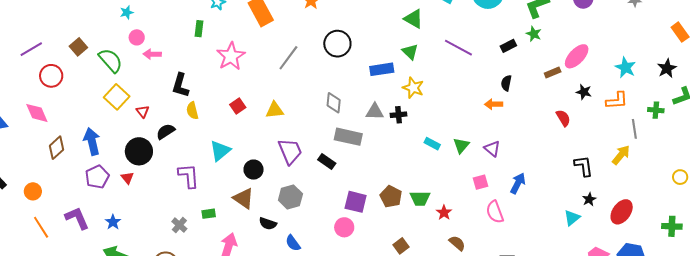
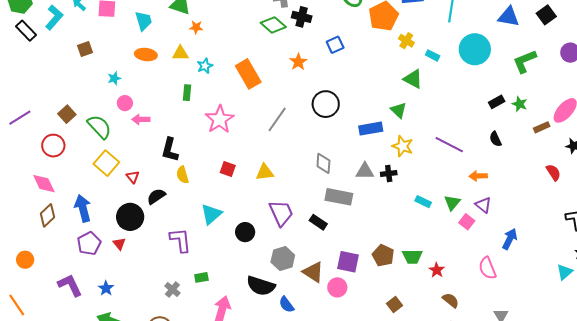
green triangle: (414, 19) -> (413, 79), moved
green star: (534, 34) -> (520, 104), moved
purple line: (458, 48) -> (449, 145), moved
red circle: (51, 76) -> (53, 146), moved
black semicircle: (506, 83) -> (496, 139), turned -35
orange arrow: (494, 104) -> (478, 176), moved
red square: (238, 106) -> (228, 169), turned -35
pink diamond: (37, 113) -> (44, 184), moved
pink square: (481, 182) -> (467, 222), moved, turned -35
brown triangle: (244, 198) -> (313, 272), moved
black semicircle: (268, 224) -> (261, 286), size x1.6
orange line: (41, 227) -> (17, 305), moved

